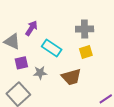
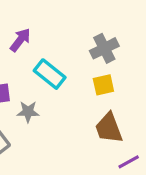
gray cross: (85, 29) -> (104, 48), turned -30
brown trapezoid: (71, 77) -> (109, 128), moved, turned 80

